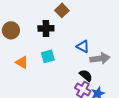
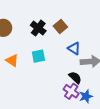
brown square: (62, 10) -> (60, 27), moved
black cross: (46, 28) -> (38, 28), turned 35

